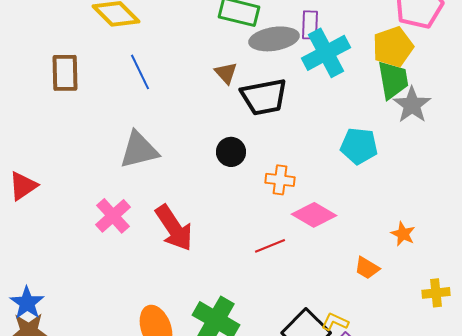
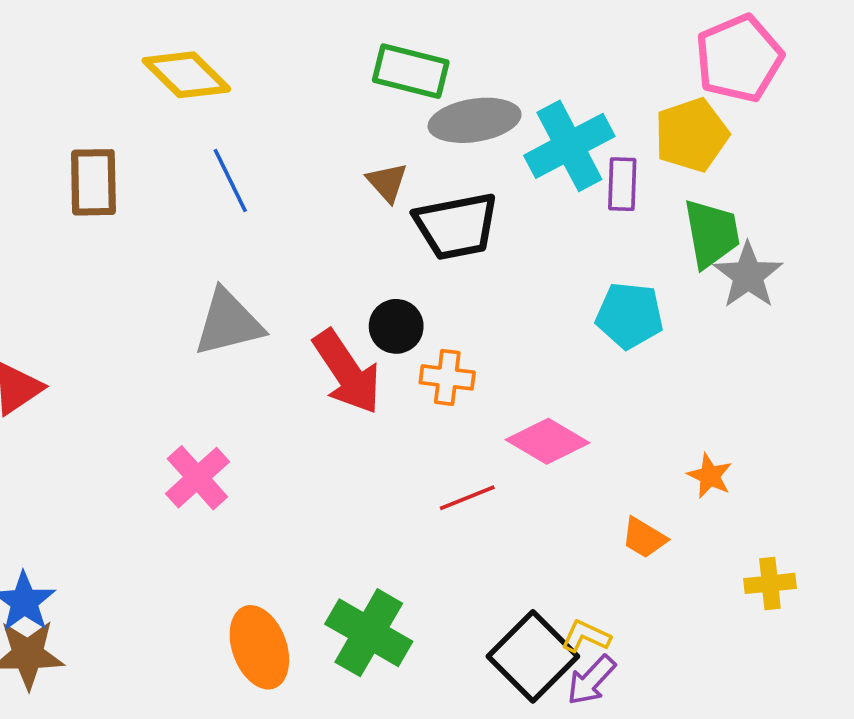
purple rectangle: (310, 25) -> (622, 184), moved
green trapezoid: (393, 80) -> (712, 233), moved
gray star: (412, 105) -> (748, 275), moved
orange cross: (280, 180) -> (447, 377), moved
pink cross: (113, 216) -> (197, 478), moved
red arrow: (174, 228) -> (347, 372), moved

